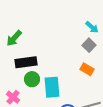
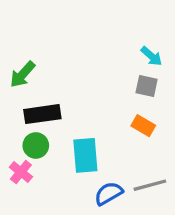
gray square: (89, 45) -> (147, 86), turned -32
green circle: (32, 79) -> (36, 145), moved

